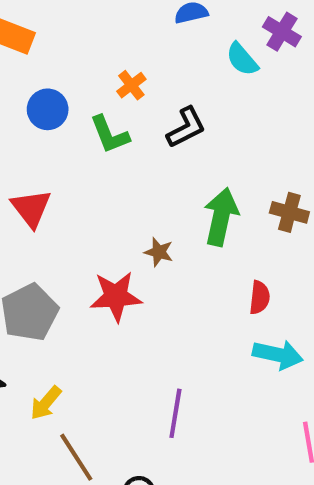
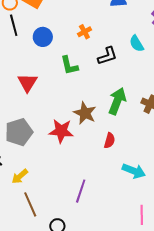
cyan semicircle: (242, 59) -> (137, 44), moved
green L-shape: (110, 134) -> (69, 65), moved
brown star: (159, 252) -> (85, 113), size x1.6
red semicircle: (260, 298) -> (109, 141), moved

